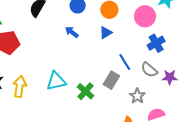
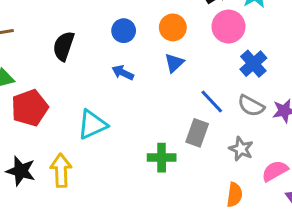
cyan triangle: (56, 81) -> (92, 125), moved
green cross: (85, 91) -> (162, 158), turned -30

